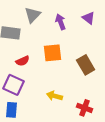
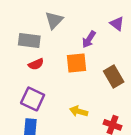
purple arrow: (61, 22) -> (89, 39), moved, turned -126
red semicircle: (23, 61) -> (36, 64), moved

